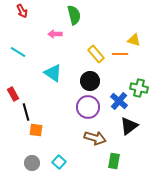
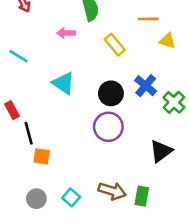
yellow rectangle: (96, 54) -> (115, 45), moved
orange line: (120, 54) -> (148, 19), moved
green cross: (139, 88) -> (174, 102), turned 30
blue cross: (119, 101) -> (146, 86), moved
brown arrow: (95, 138) -> (112, 191), moved

